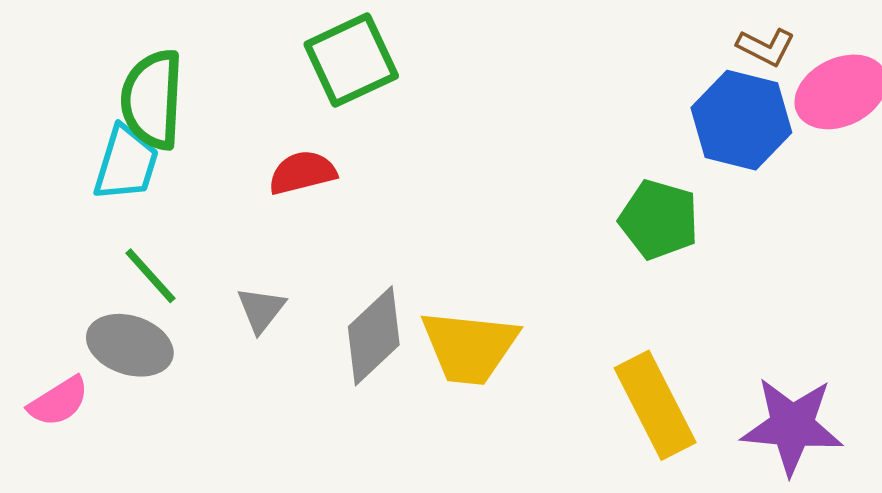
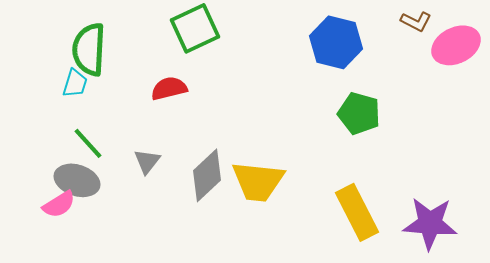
blue hexagon: (741, 120) -> (336, 42), moved
cyan trapezoid: (126, 163) -> (75, 83), size x0.7
pink semicircle: (58, 402) -> (59, 204), moved

